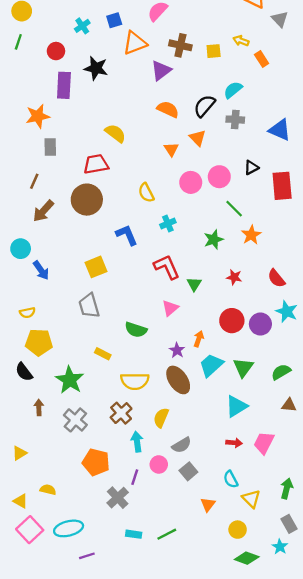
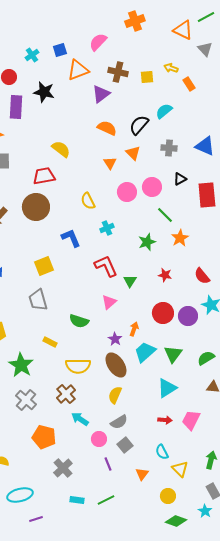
gray cross: (235, 120) -> (169, 148), moved
yellow semicircle: (161, 418) -> (115, 395), moved
cyan arrow: (137, 442) -> (80, 419), turned -48
purple line: (135, 477) -> (108, 464), moved, turned -40

